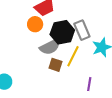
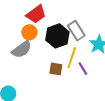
gray semicircle: (50, 47) -> (22, 49), moved
purple line: (89, 84) -> (83, 69), moved, turned -32

